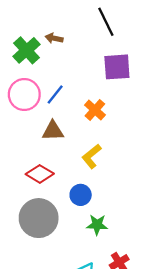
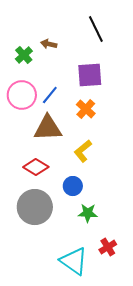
green cross: (26, 50) -> (24, 55), size x0.7
purple square: (117, 67) -> (90, 75), moved
brown triangle: (53, 131) -> (48, 128), size x1.4

